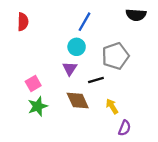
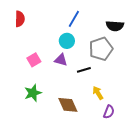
black semicircle: (136, 15) -> (115, 26), moved
purple triangle: (70, 69) -> (61, 60), turned -48
pink square: (33, 83) -> (34, 60), moved
brown diamond: (78, 101) -> (68, 105), moved

